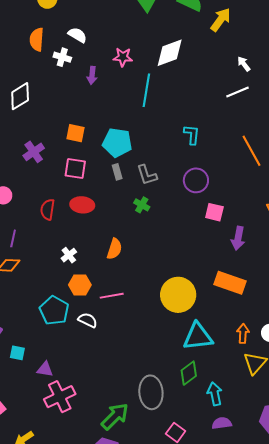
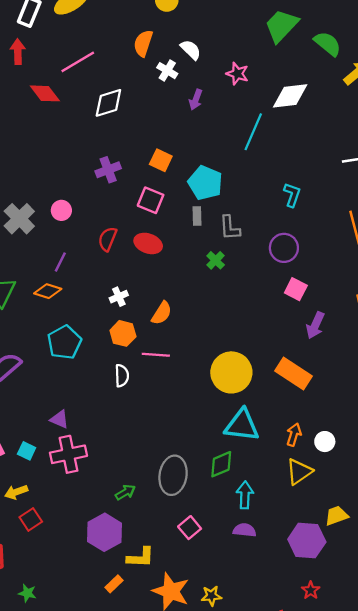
pink star: (123, 57) -> (237, 74), moved
orange semicircle: (114, 249) -> (162, 313), moved
cyan pentagon: (54, 311) -> (64, 342), moved
white semicircle: (88, 320) -> (122, 376), turned 48
cyan square: (17, 353) -> (27, 451), moved
green arrow: (115, 416) -> (125, 492), size x0.6

